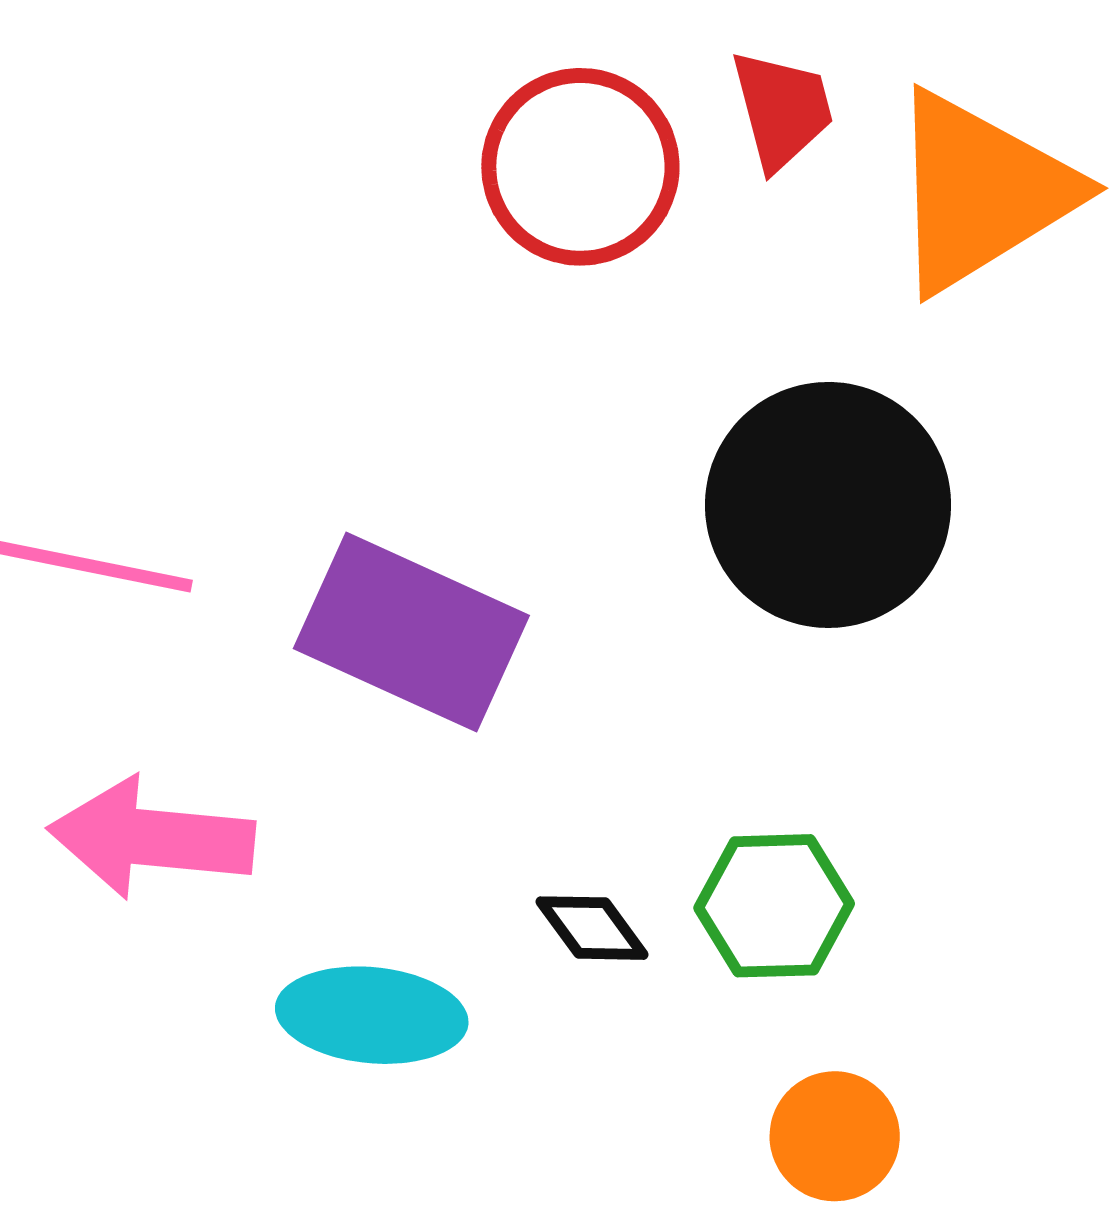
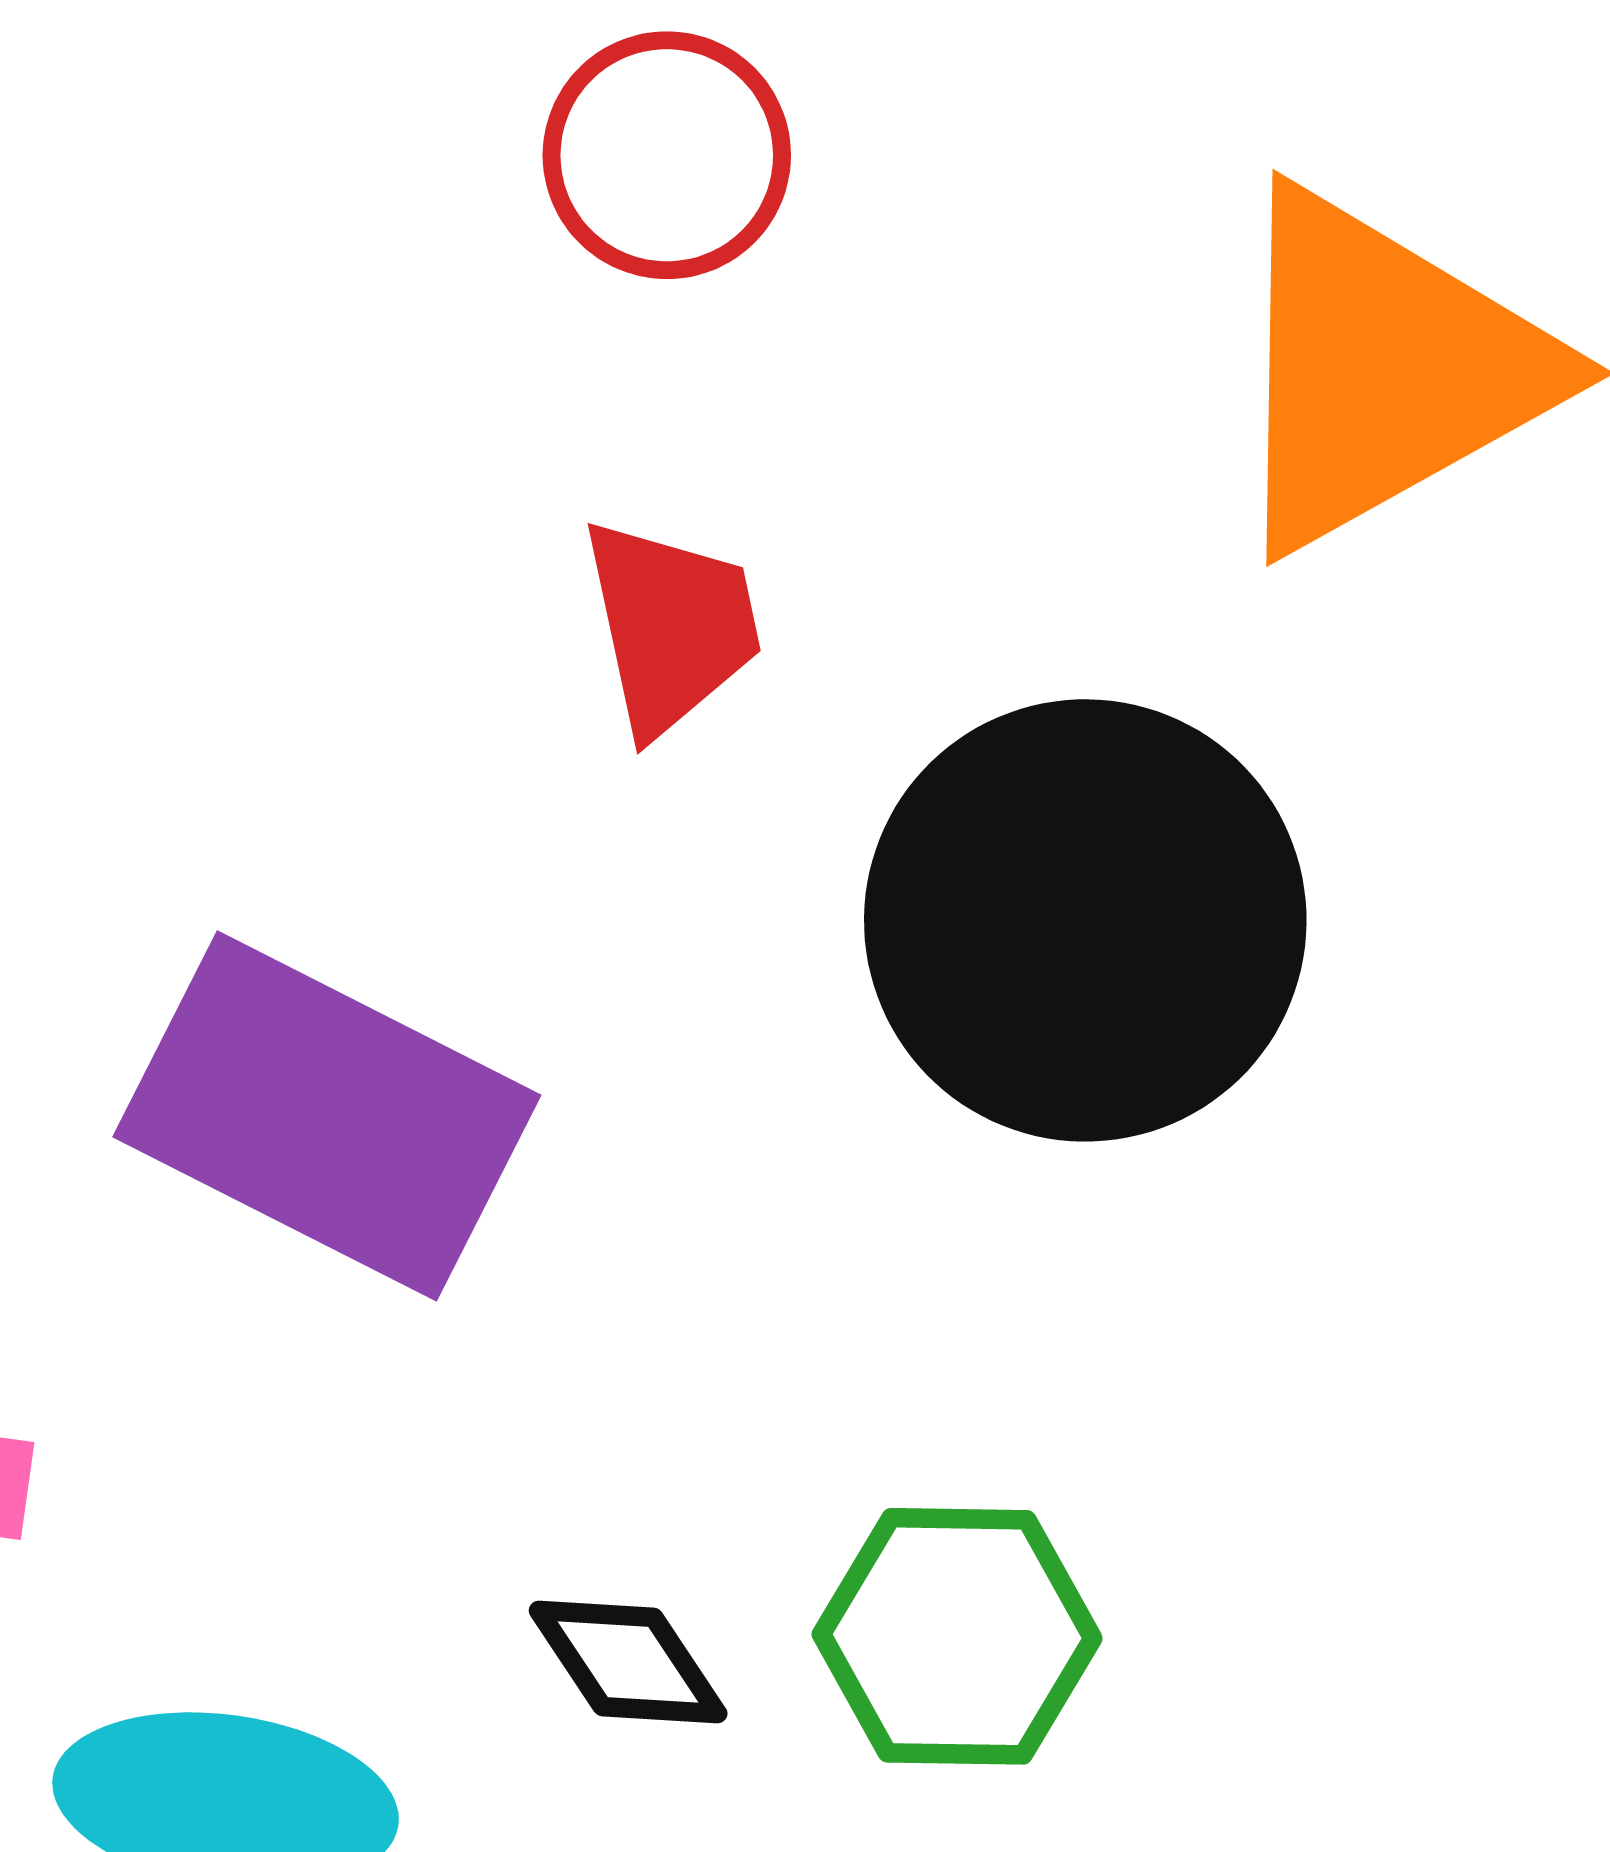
red trapezoid: (782, 110) -> (671, 626), moved
red circle: (580, 167) -> (667, 155), moved, size x0.7

